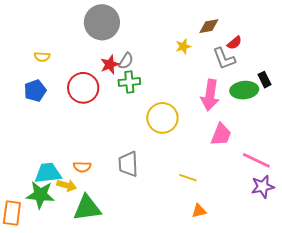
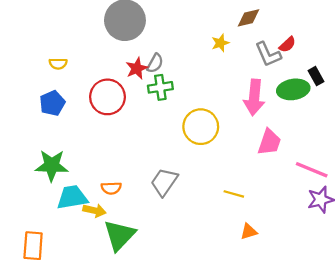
red semicircle: (234, 43) -> (287, 45), moved
gray trapezoid: (128, 164) -> (164, 182), turned 40
green star: (40, 195) -> (52, 165), moved
green triangle: (87, 208) -> (119, 235), turned -36

